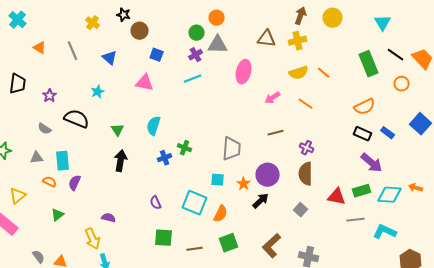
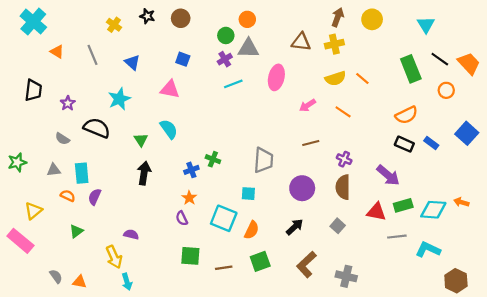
cyan cross: (18, 20) -> (33, 22), size x1.4
brown circle: (140, 31) -> (181, 18), moved
cyan line: (193, 79) -> (233, 84), moved
cyan star: (98, 92) -> (119, 99), size x1.5
cyan semicircle: (154, 126) -> (169, 129), moved, turned 126
purple arrow: (372, 163) -> (388, 175), moved
orange star: (244, 184) -> (189, 198), moved
black arrow: (261, 201) -> (295, 227), moved

